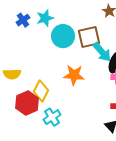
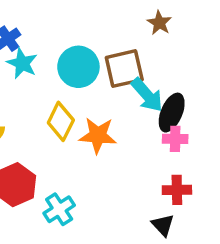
cyan star: (45, 18) -> (22, 63), moved, turned -30
yellow diamond: (41, 91) -> (61, 121), moved

